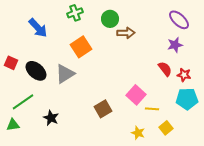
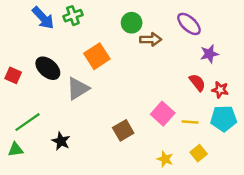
green cross: (75, 13) -> (73, 16), moved
purple ellipse: (179, 20) -> (189, 24), moved
blue arrow: (38, 28) -> (43, 18), moved
black ellipse: (36, 71) -> (48, 68), moved
yellow line: (152, 109) -> (190, 122), moved

